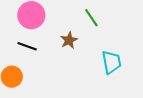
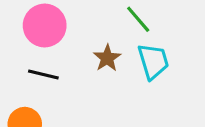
cyan trapezoid: (111, 62) -> (153, 61), moved

